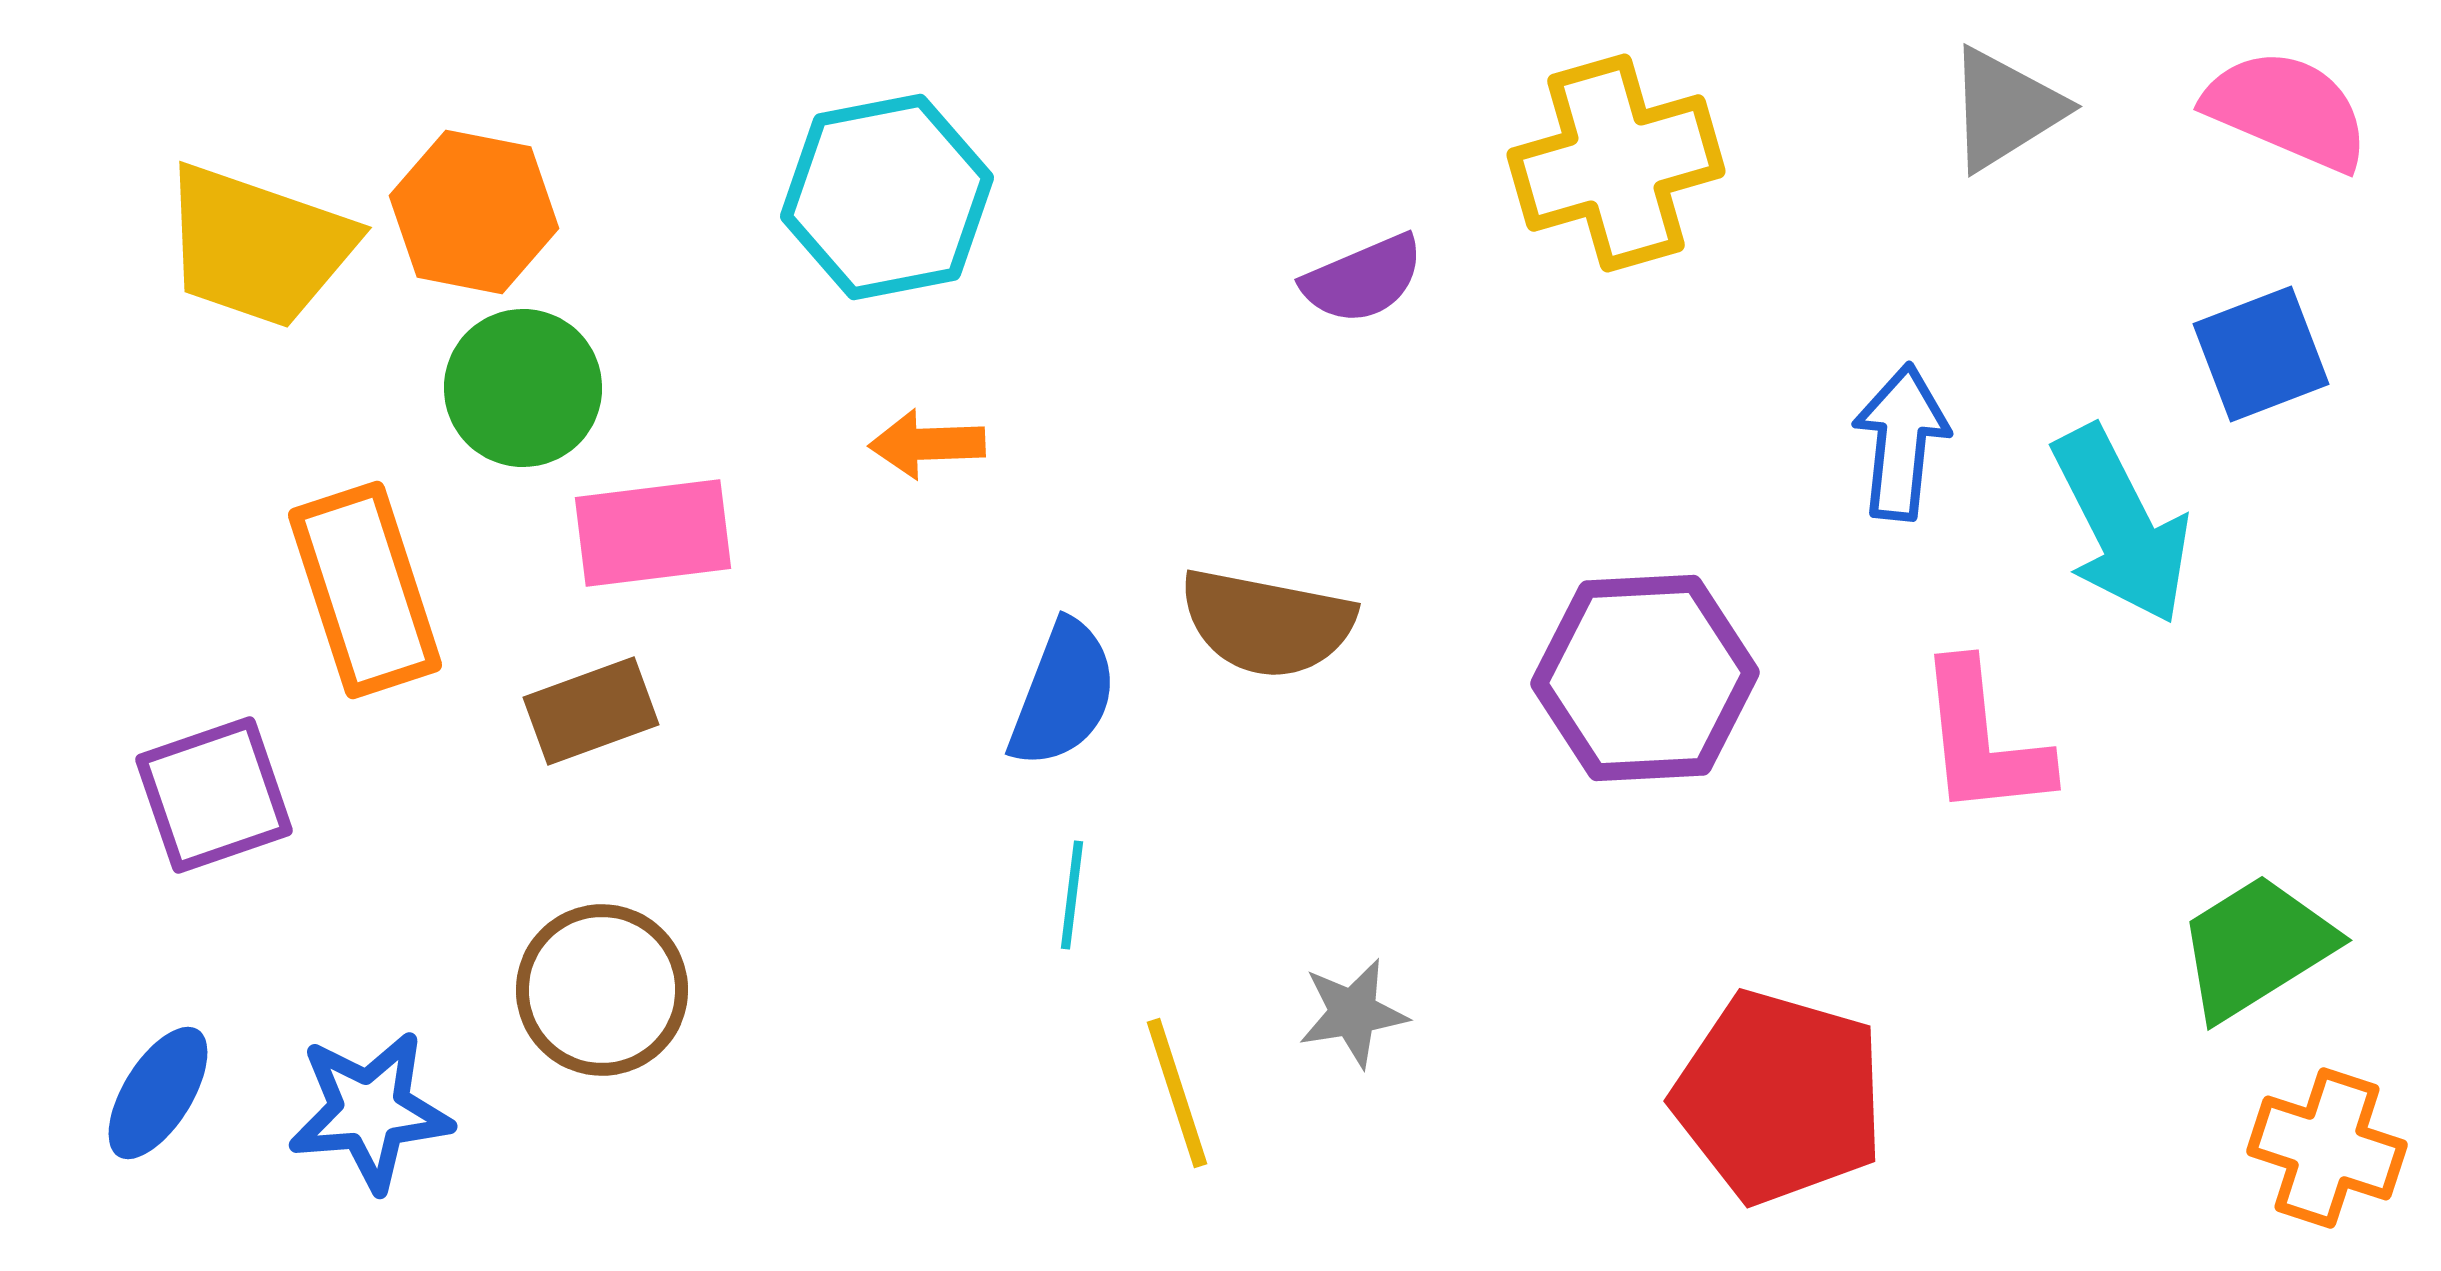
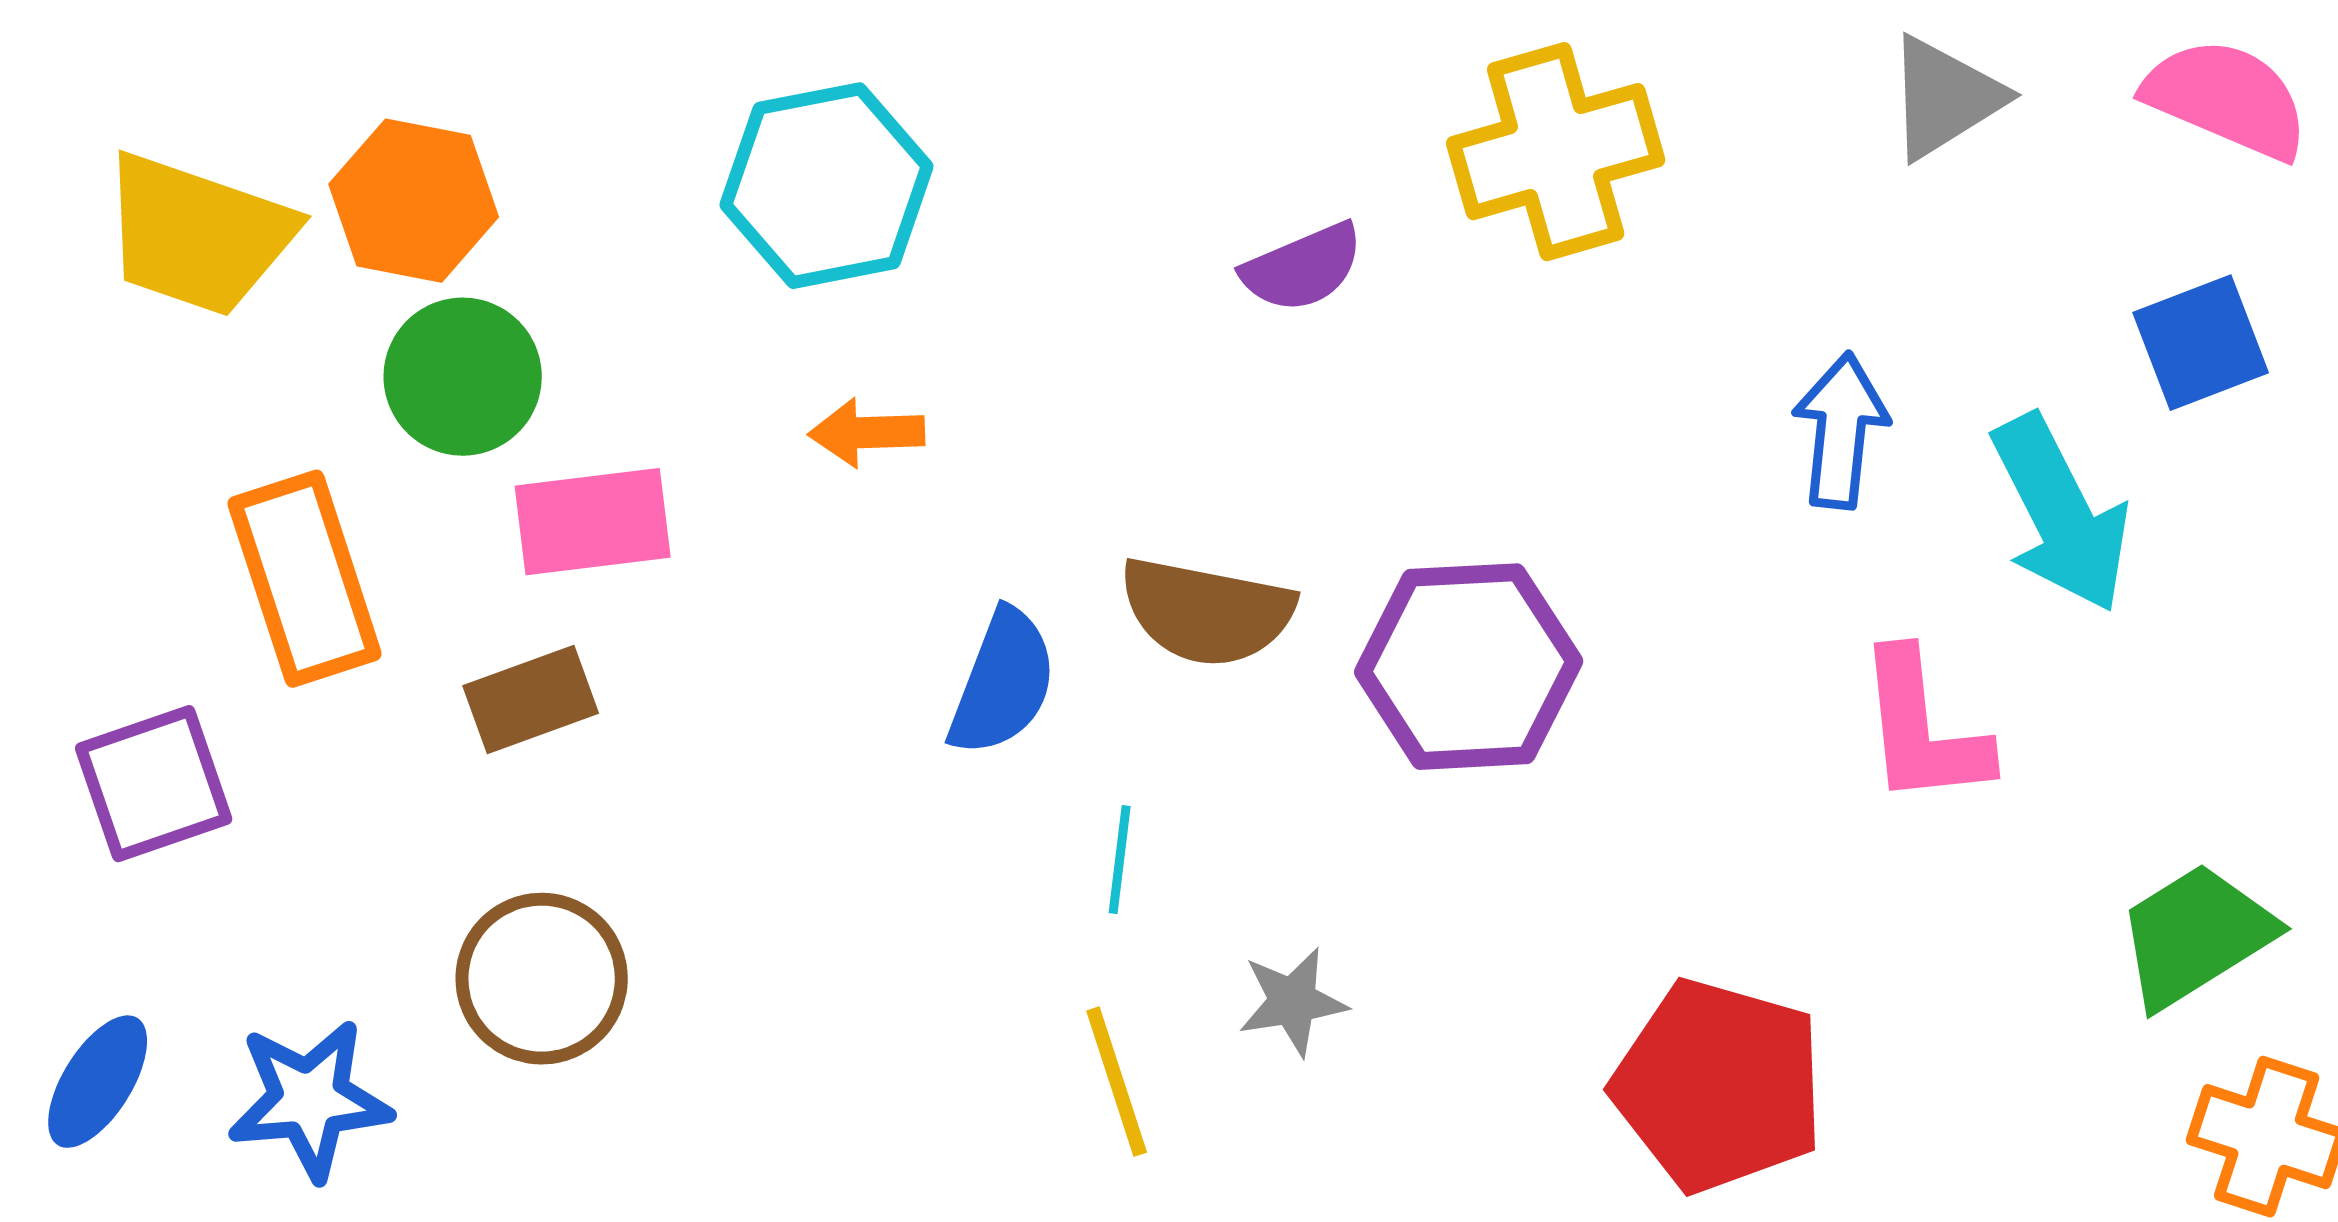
purple hexagon: (1645, 678) -> (1469, 667), moved
cyan line: (1072, 895) -> (1120, 860), moved

